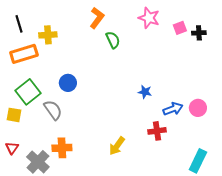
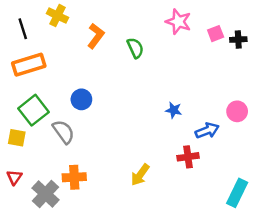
orange L-shape: (97, 18) -> (96, 36), moved
yellow cross: (48, 35) -> (57, 16), moved, turned 30
pink circle: (198, 108) -> (237, 111), moved

